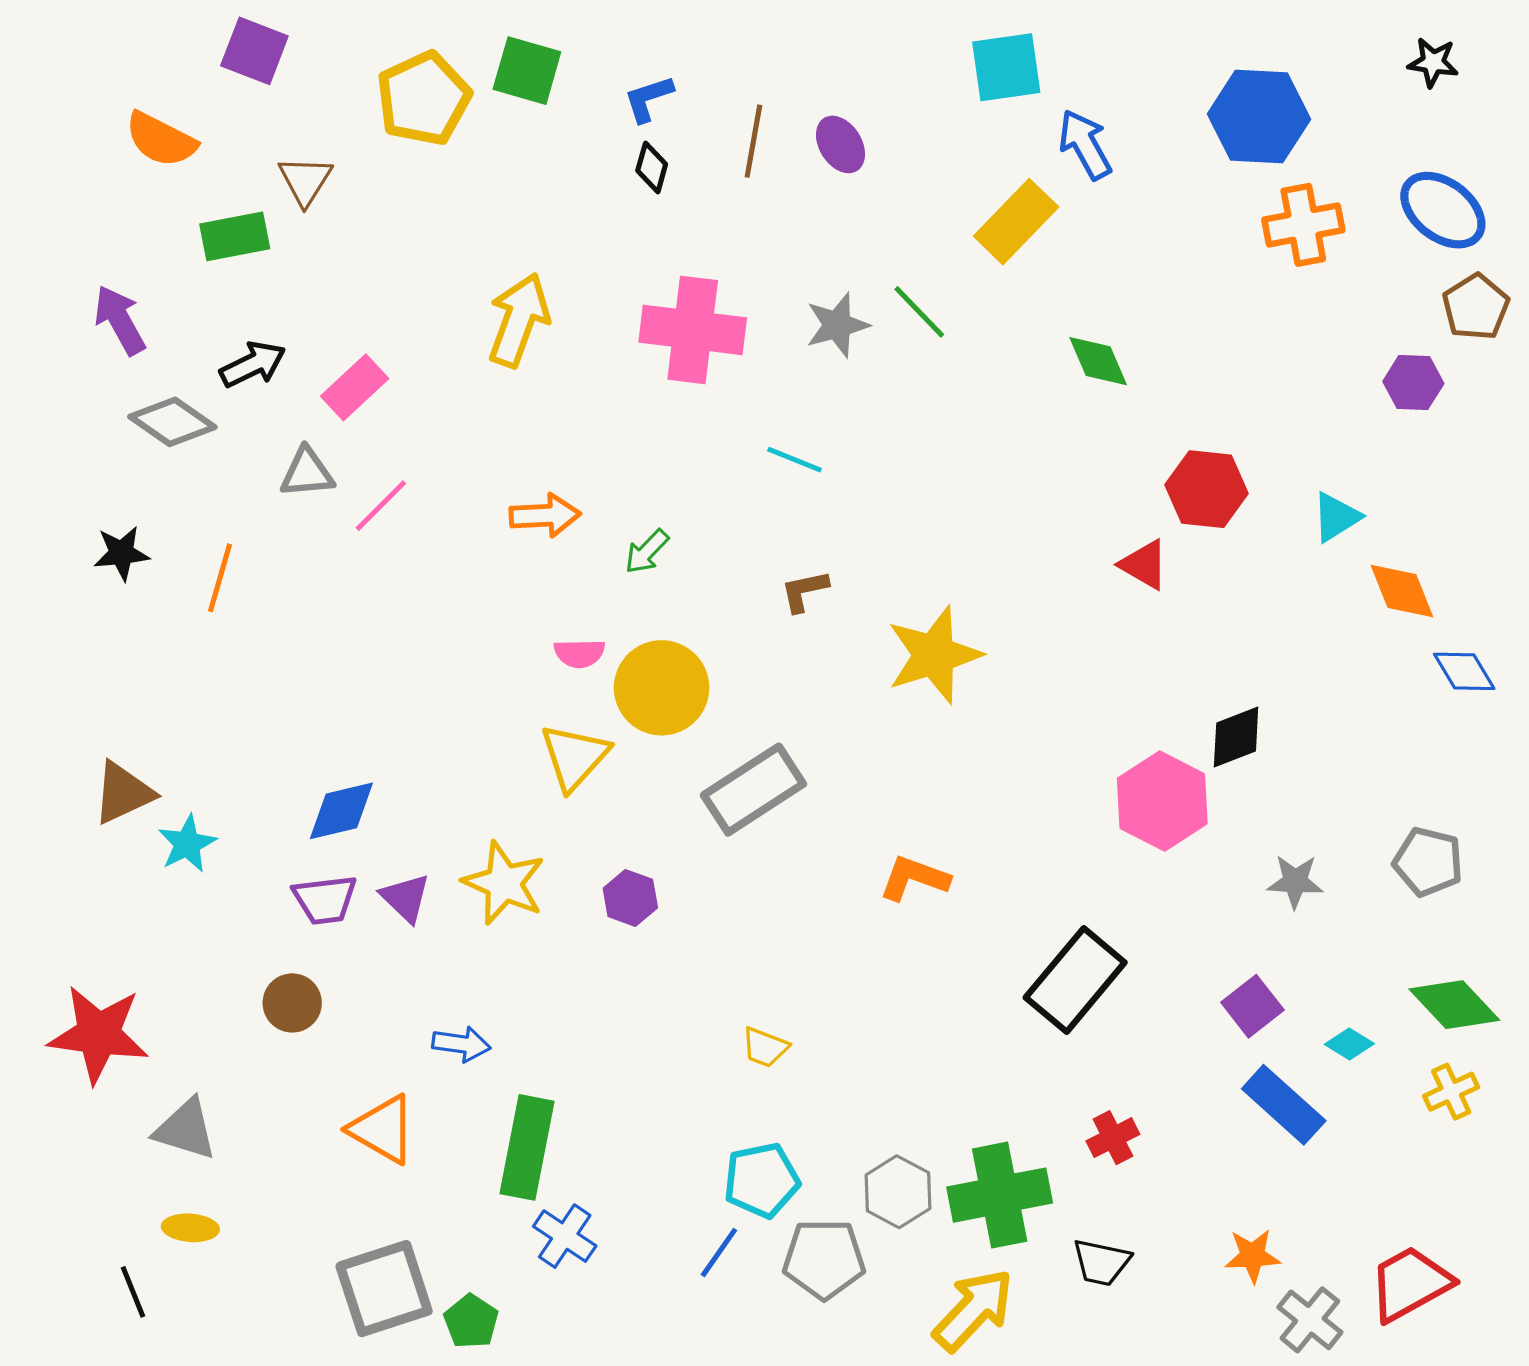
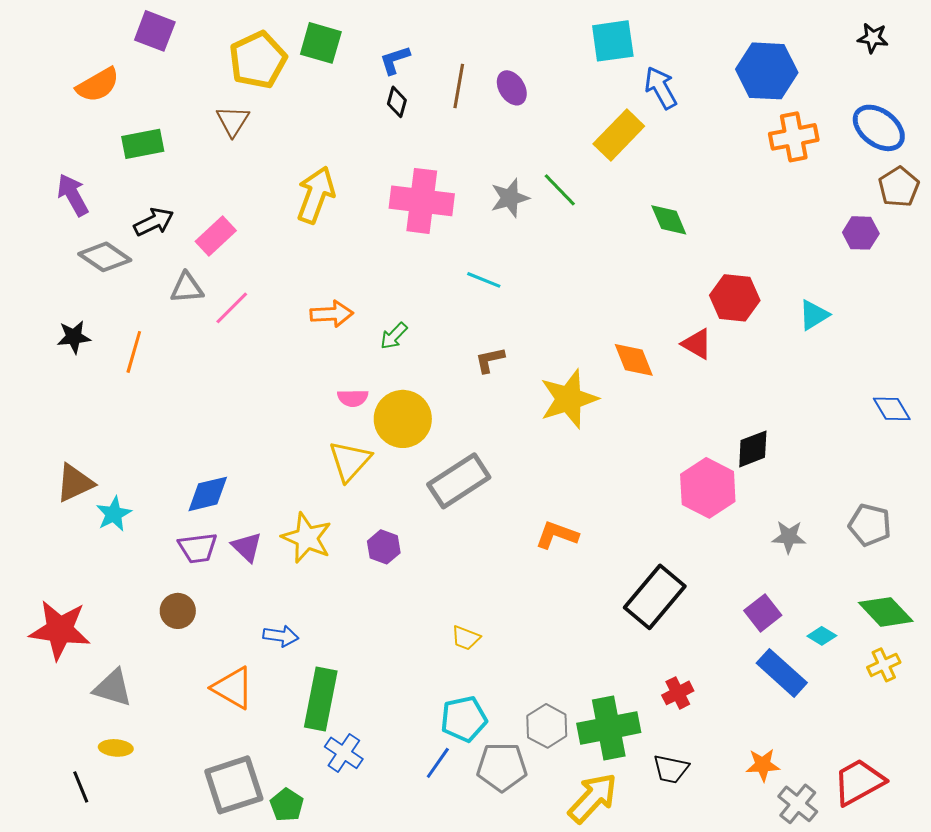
orange semicircle: (161, 140) -> (98, 85), turned -57
brown triangle: (305, 181) -> (233, 121), moved
orange diamond: (1402, 591) -> (634, 360), moved

